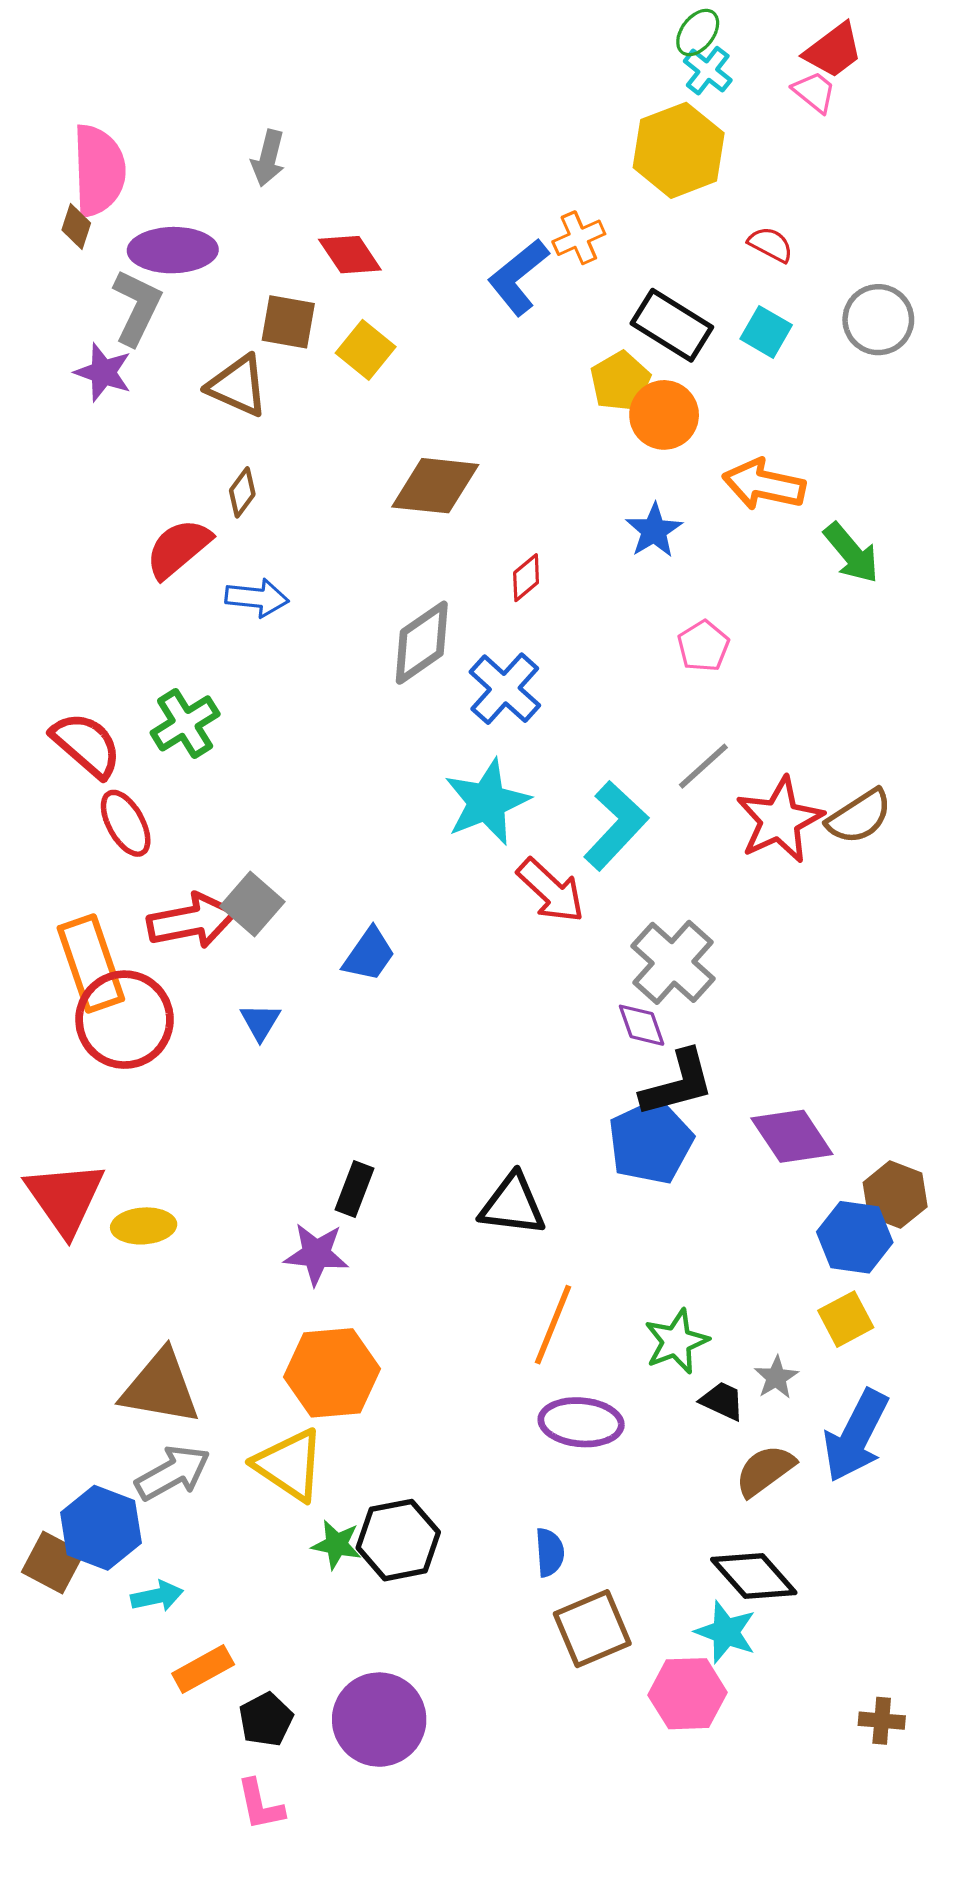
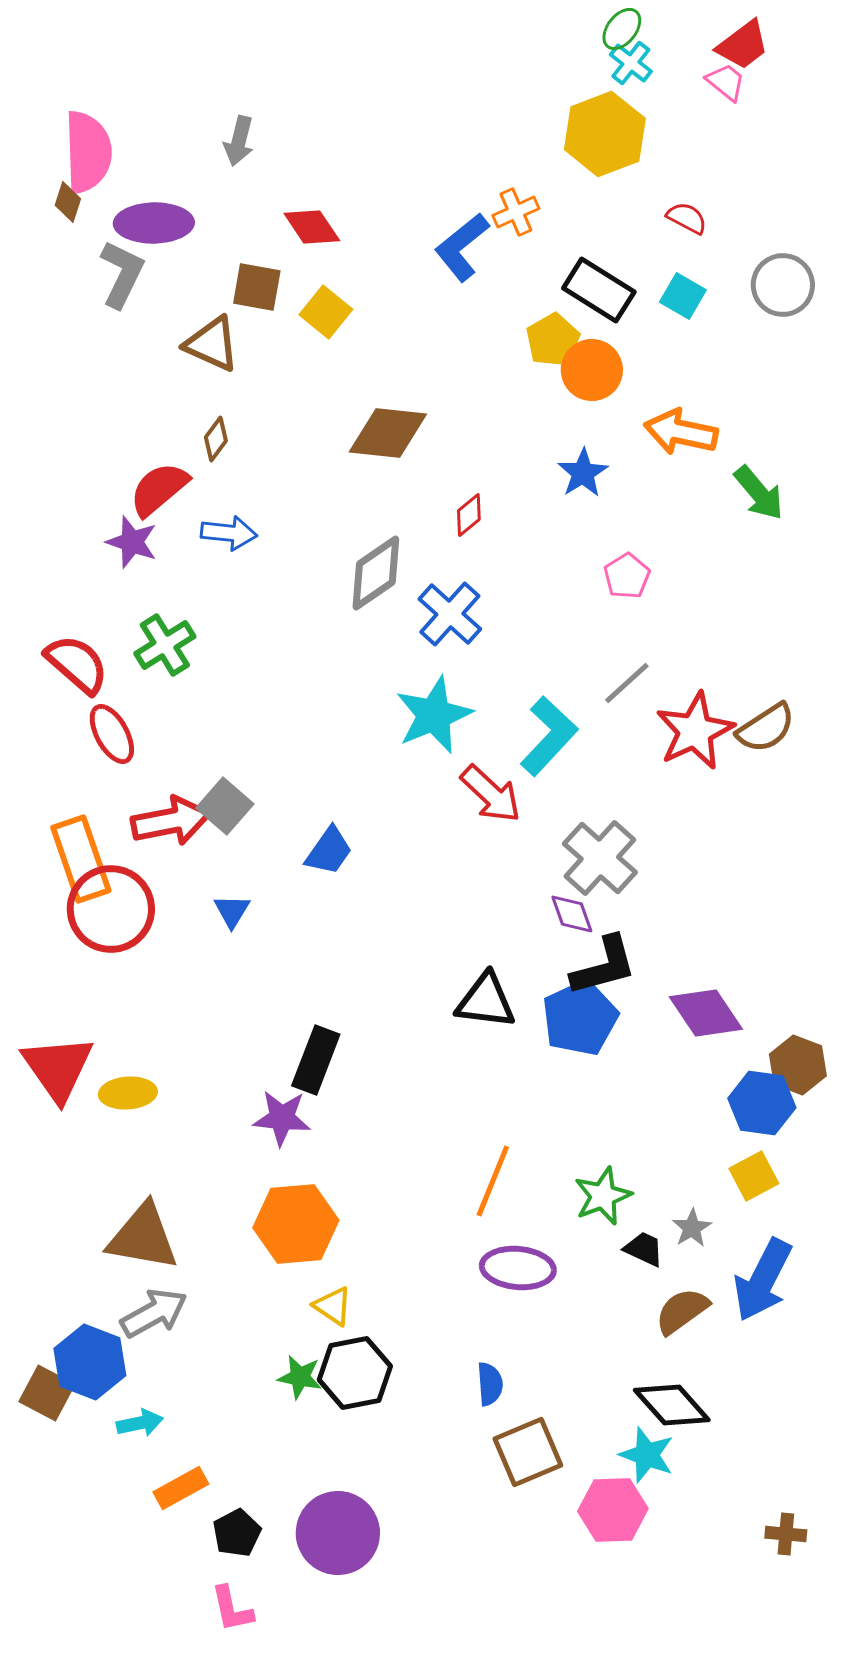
purple star: (103, 372) -> (132, 542), moved
black rectangle: (354, 1189) -> (316, 1060), size x1.4
black triangle: (513, 1205) -> (486, 1001), moved
yellow triangle: (289, 1465) -> (333, 1306), moved, size x0.6

